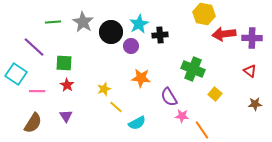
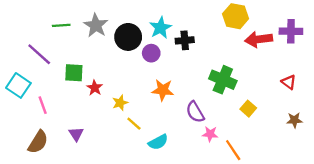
purple cross: (252, 38) -> (291, 31), moved
red star: (67, 85) -> (95, 88), moved
pink line: (37, 91) -> (43, 105), turned 70

